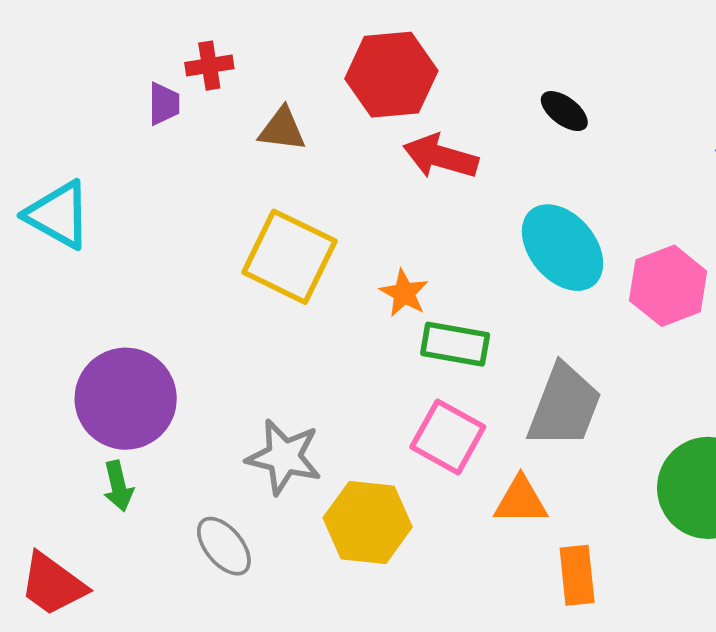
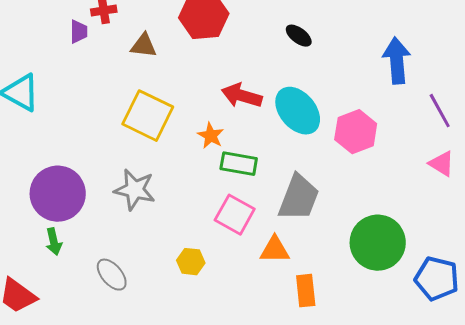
red arrow: (441, 157) -> (242, 96), moved
gray star: (284, 457) -> (135, 190), moved
yellow hexagon: (368, 522) -> (191, 262), size x0.6

